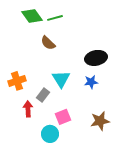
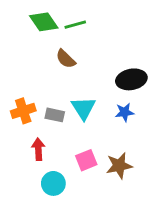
gray rectangle: (43, 95) -> (55, 115), moved, turned 64
brown star: (100, 121) -> (119, 166), moved
cyan circle: (50, 134) -> (53, 183), moved

